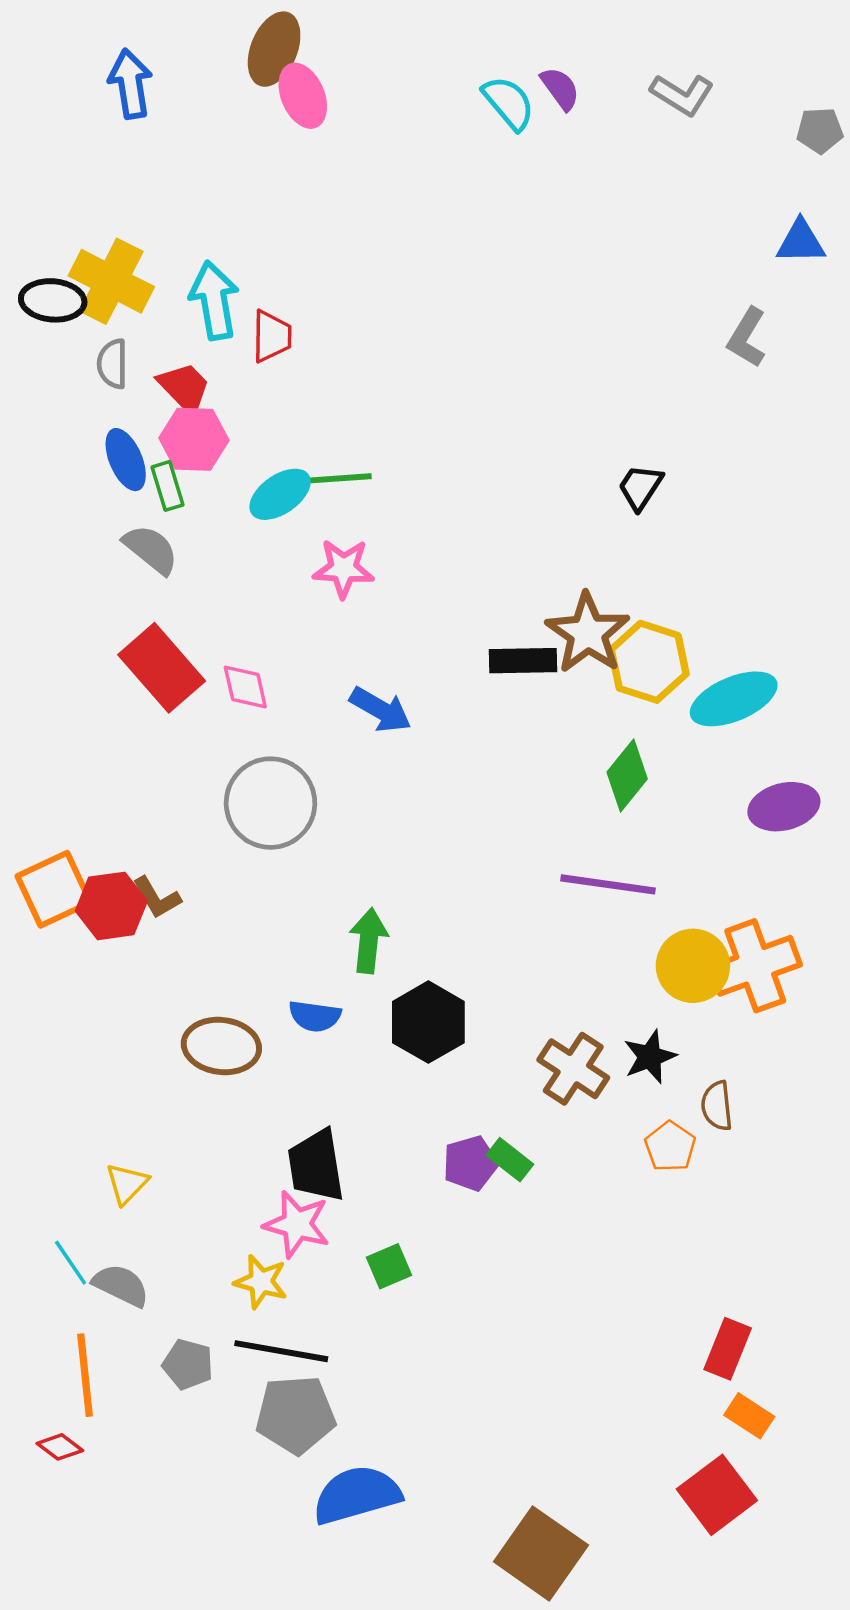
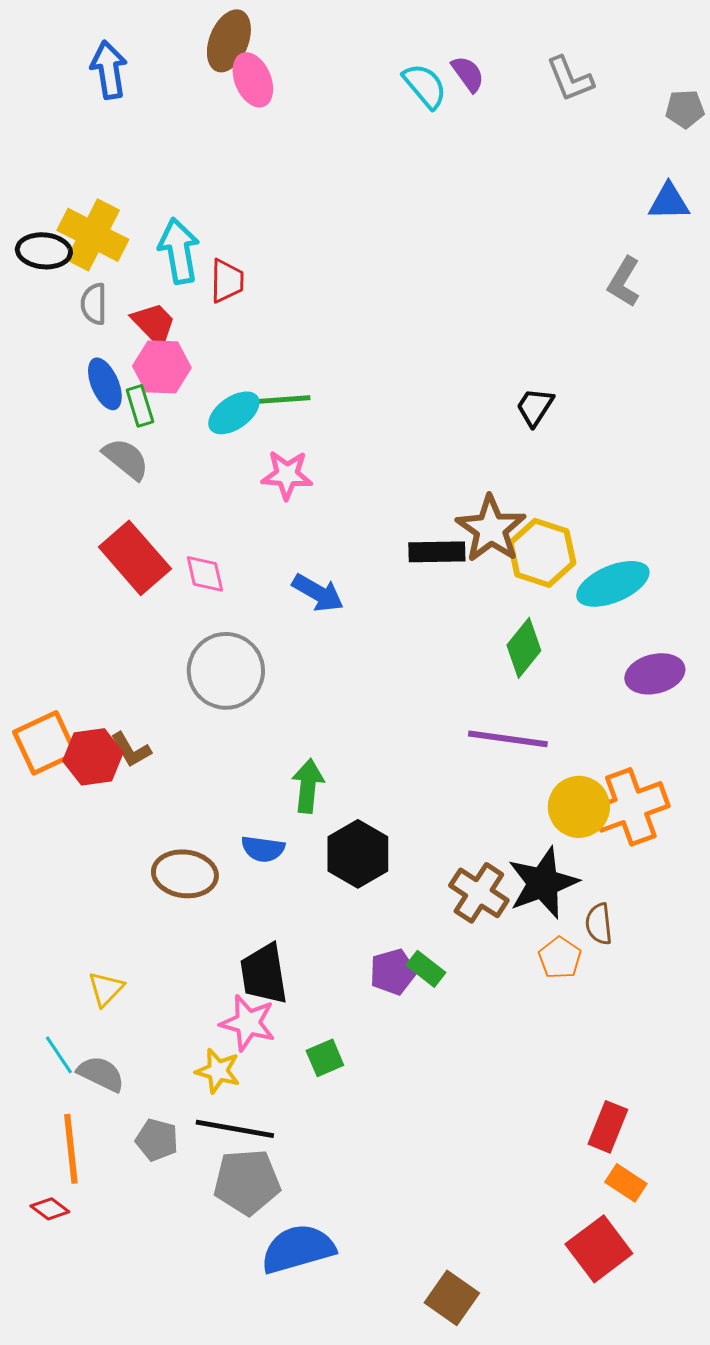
gray L-shape: (682, 95) -> (570, 79), turned 36
black star: (650, 1057) -> (543, 883), size x1.6
brown square: (541, 1553) -> (452, 1298), size x0.7

